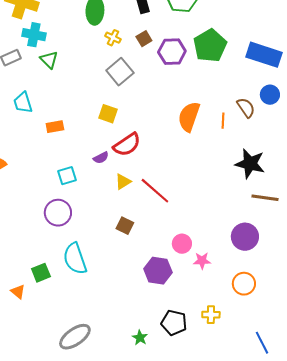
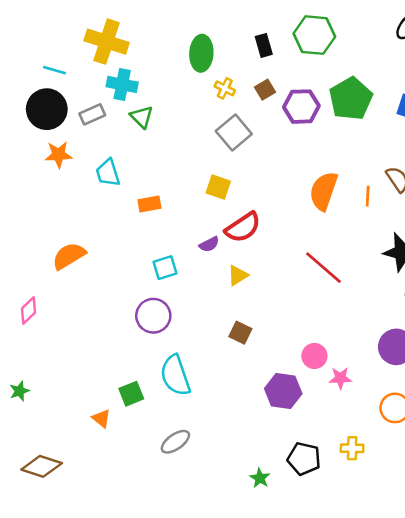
red line: (155, 191) -> (323, 268), moved
gray ellipse: (75, 337) -> (175, 442), moved, size x0.7

